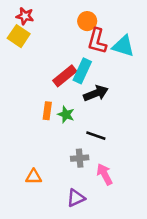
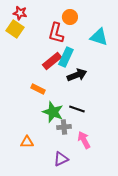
red L-shape: (97, 41) -> (56, 33), moved
orange rectangle: (47, 111) -> (38, 89), turned -72
green star: (66, 114) -> (53, 112), moved, size x1.5

